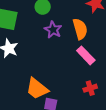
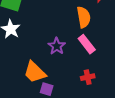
purple star: (53, 30) -> (57, 46), moved

